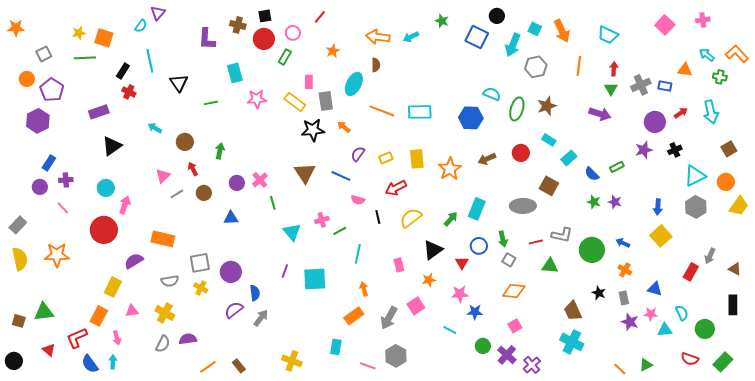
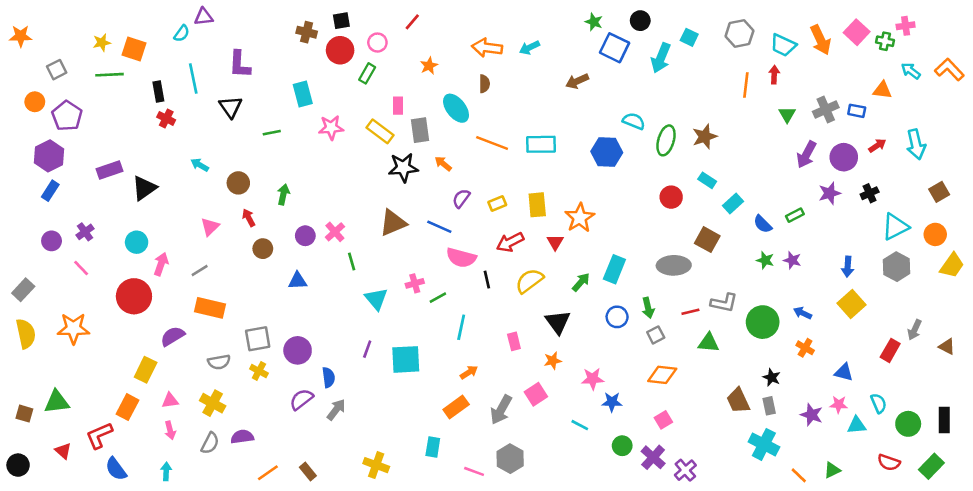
purple triangle: (158, 13) -> (204, 17), turned 42
green star: (442, 21) -> (594, 22), moved
orange arrow: (562, 31) -> (821, 40), moved
purple L-shape: (207, 39) -> (240, 64), moved
gray hexagon: (536, 67) -> (739, 33), moved
red arrow: (614, 69) -> (774, 75), moved
black rectangle: (123, 71) -> (158, 91), turned -42
green cross: (720, 77) -> (885, 41), moved
cyan ellipse: (354, 84) -> (456, 108), turned -65
purple rectangle: (99, 112) -> (109, 170), moved
purple arrow: (600, 114) -> (806, 155), moved, turned 100
brown arrow: (487, 159) -> (577, 81), moved
blue rectangle: (49, 163) -> (50, 191), moved
brown triangle: (305, 173) -> (393, 223), turned 40
purple cross: (66, 180) -> (85, 232), turned -32
gray line: (177, 194) -> (200, 271), moved
pink semicircle: (358, 200) -> (461, 258), size x1.6
black triangle: (433, 250) -> (558, 322), turned -30
gray square: (509, 260) -> (656, 335), turned 32
red triangle: (462, 263) -> (555, 242), moved
orange arrow: (364, 289) -> (469, 372), turned 72
gray rectangle: (624, 298) -> (769, 406), moved
black rectangle: (733, 305) -> (944, 420), moved
pink arrow: (117, 338) -> (170, 430), moved
cyan cross: (572, 342) -> (764, 444), moved
cyan arrow: (113, 362) -> (166, 471), moved

